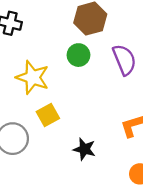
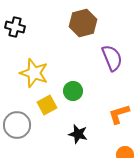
green circle: (78, 55) -> (73, 91), moved

